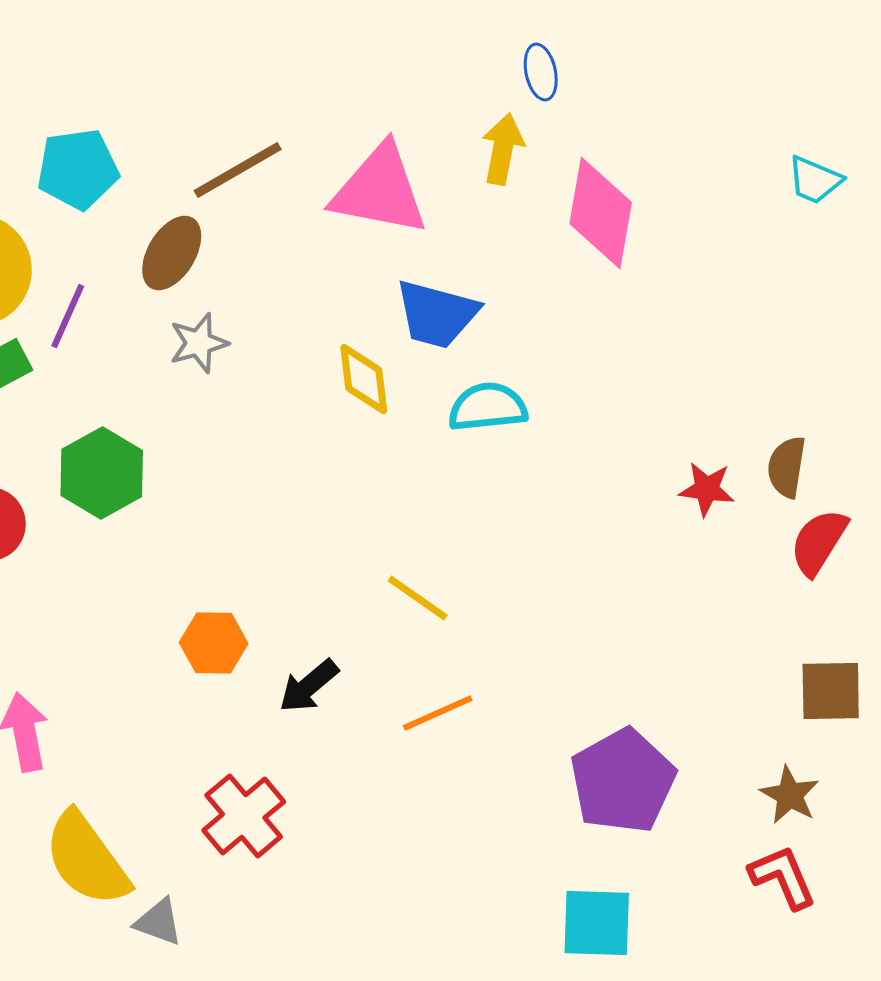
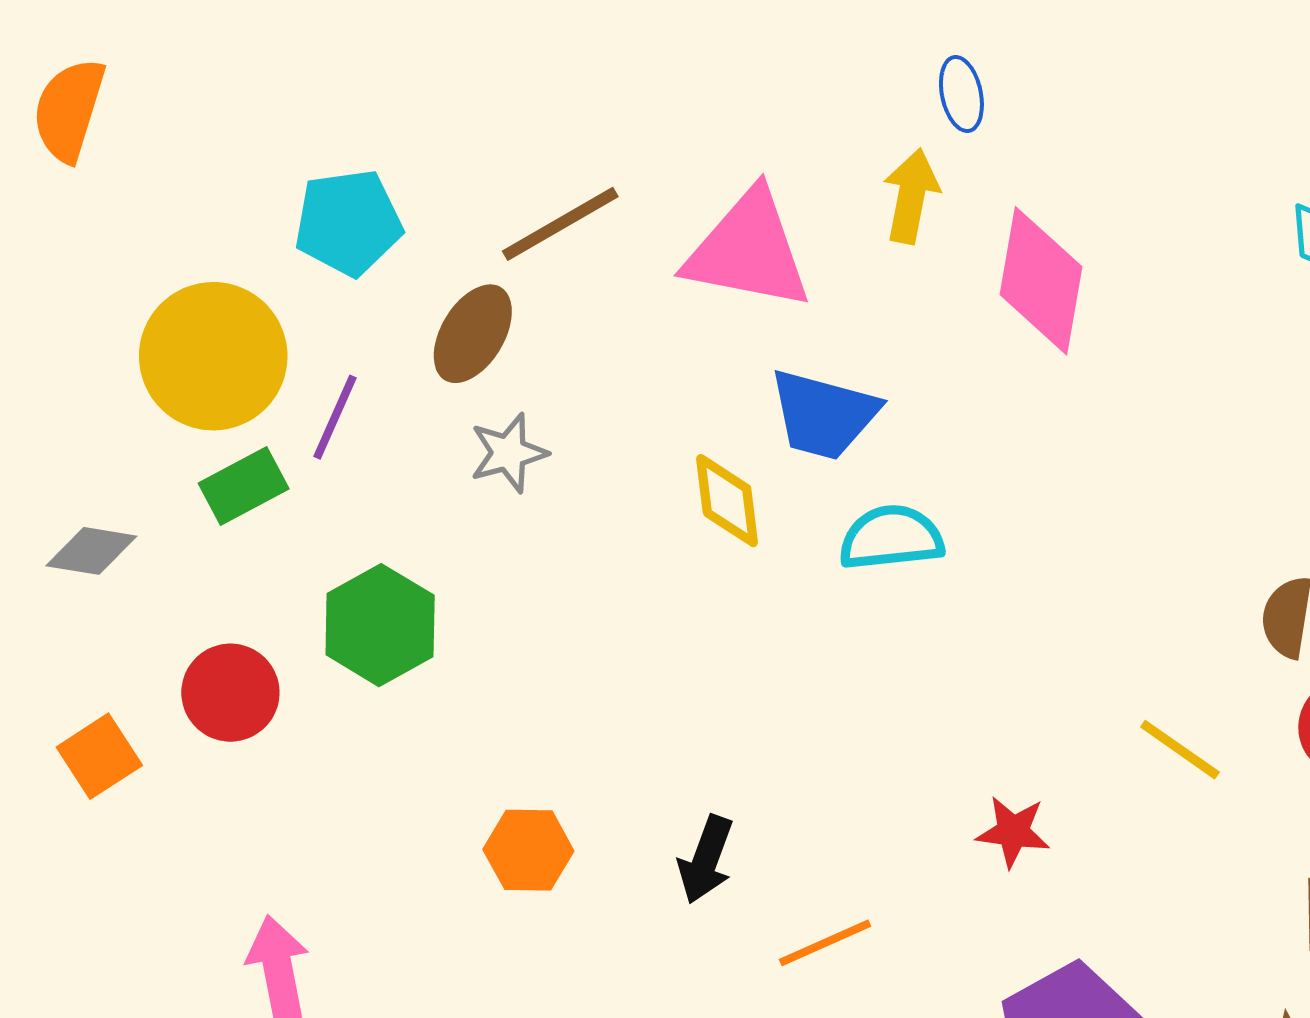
red star: (707, 489) -> (1013, 832), moved
yellow line: (418, 598) -> (1180, 750), moved
black arrow: (309, 686) -> (706, 859), moved, turned -30

